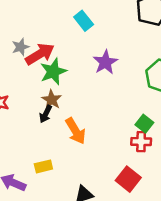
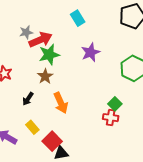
black arrow: (46, 114) -> (28, 99), moved
yellow rectangle: (43, 166) -> (32, 127), turned 56
red square: (128, 179) -> (52, 141), moved

